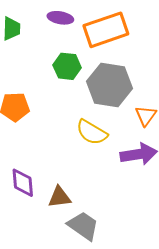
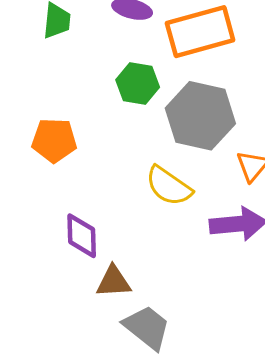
purple diamond: (23, 183) -> (82, 236), moved

